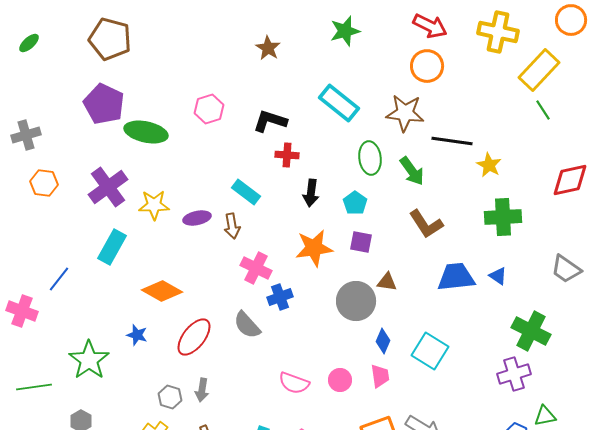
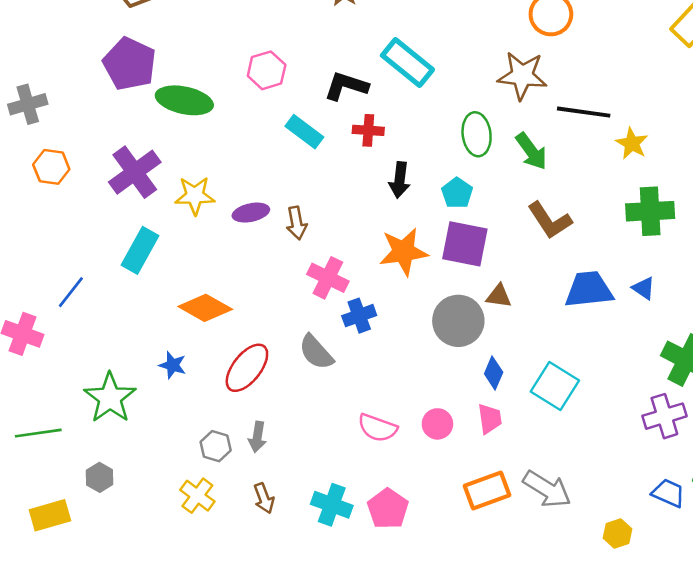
cyan rectangle: (339, 103) -> (407, 63), moved
cyan rectangle: (246, 192) -> (304, 132), moved
purple square: (361, 242) -> (465, 244), size x1.6

